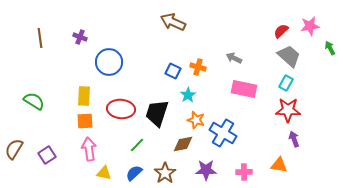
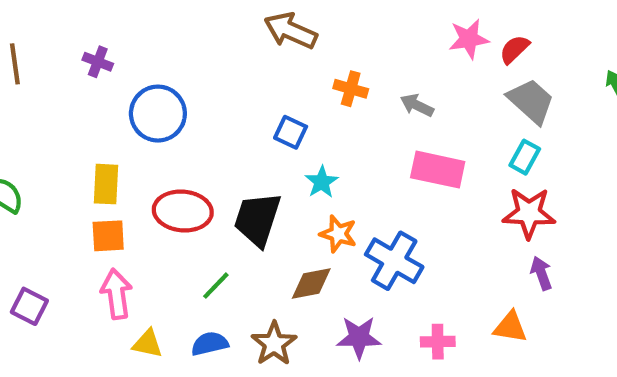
pink star: (310, 26) -> (469, 39), moved
orange cross: (198, 67) -> (351, 89), moved
purple square: (47, 155) -> (29, 306), turned -30
blue semicircle: (134, 173) -> (210, 344), turned 30

